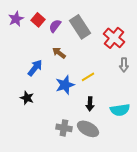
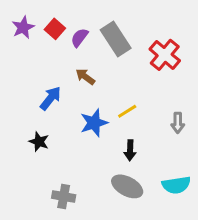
gray arrow: (124, 65) -> (178, 123), moved
cyan semicircle: (120, 110) -> (176, 185), moved
gray cross: (64, 128) -> (64, 197), moved

